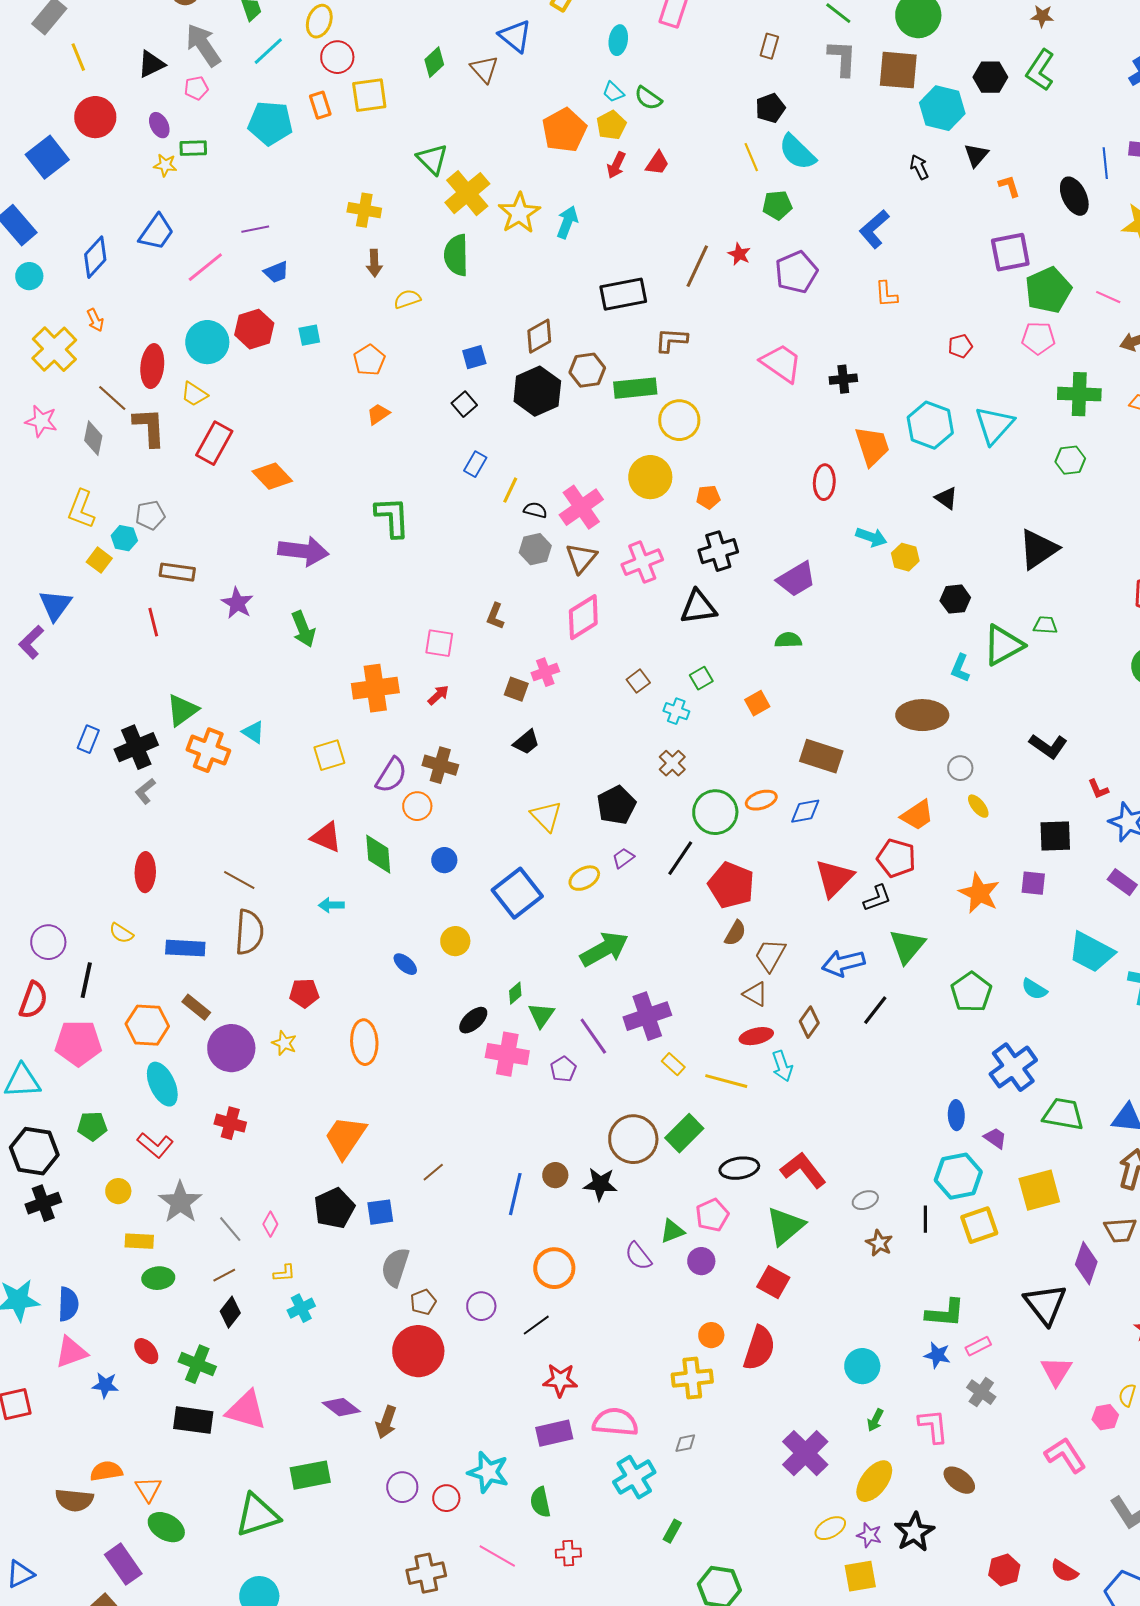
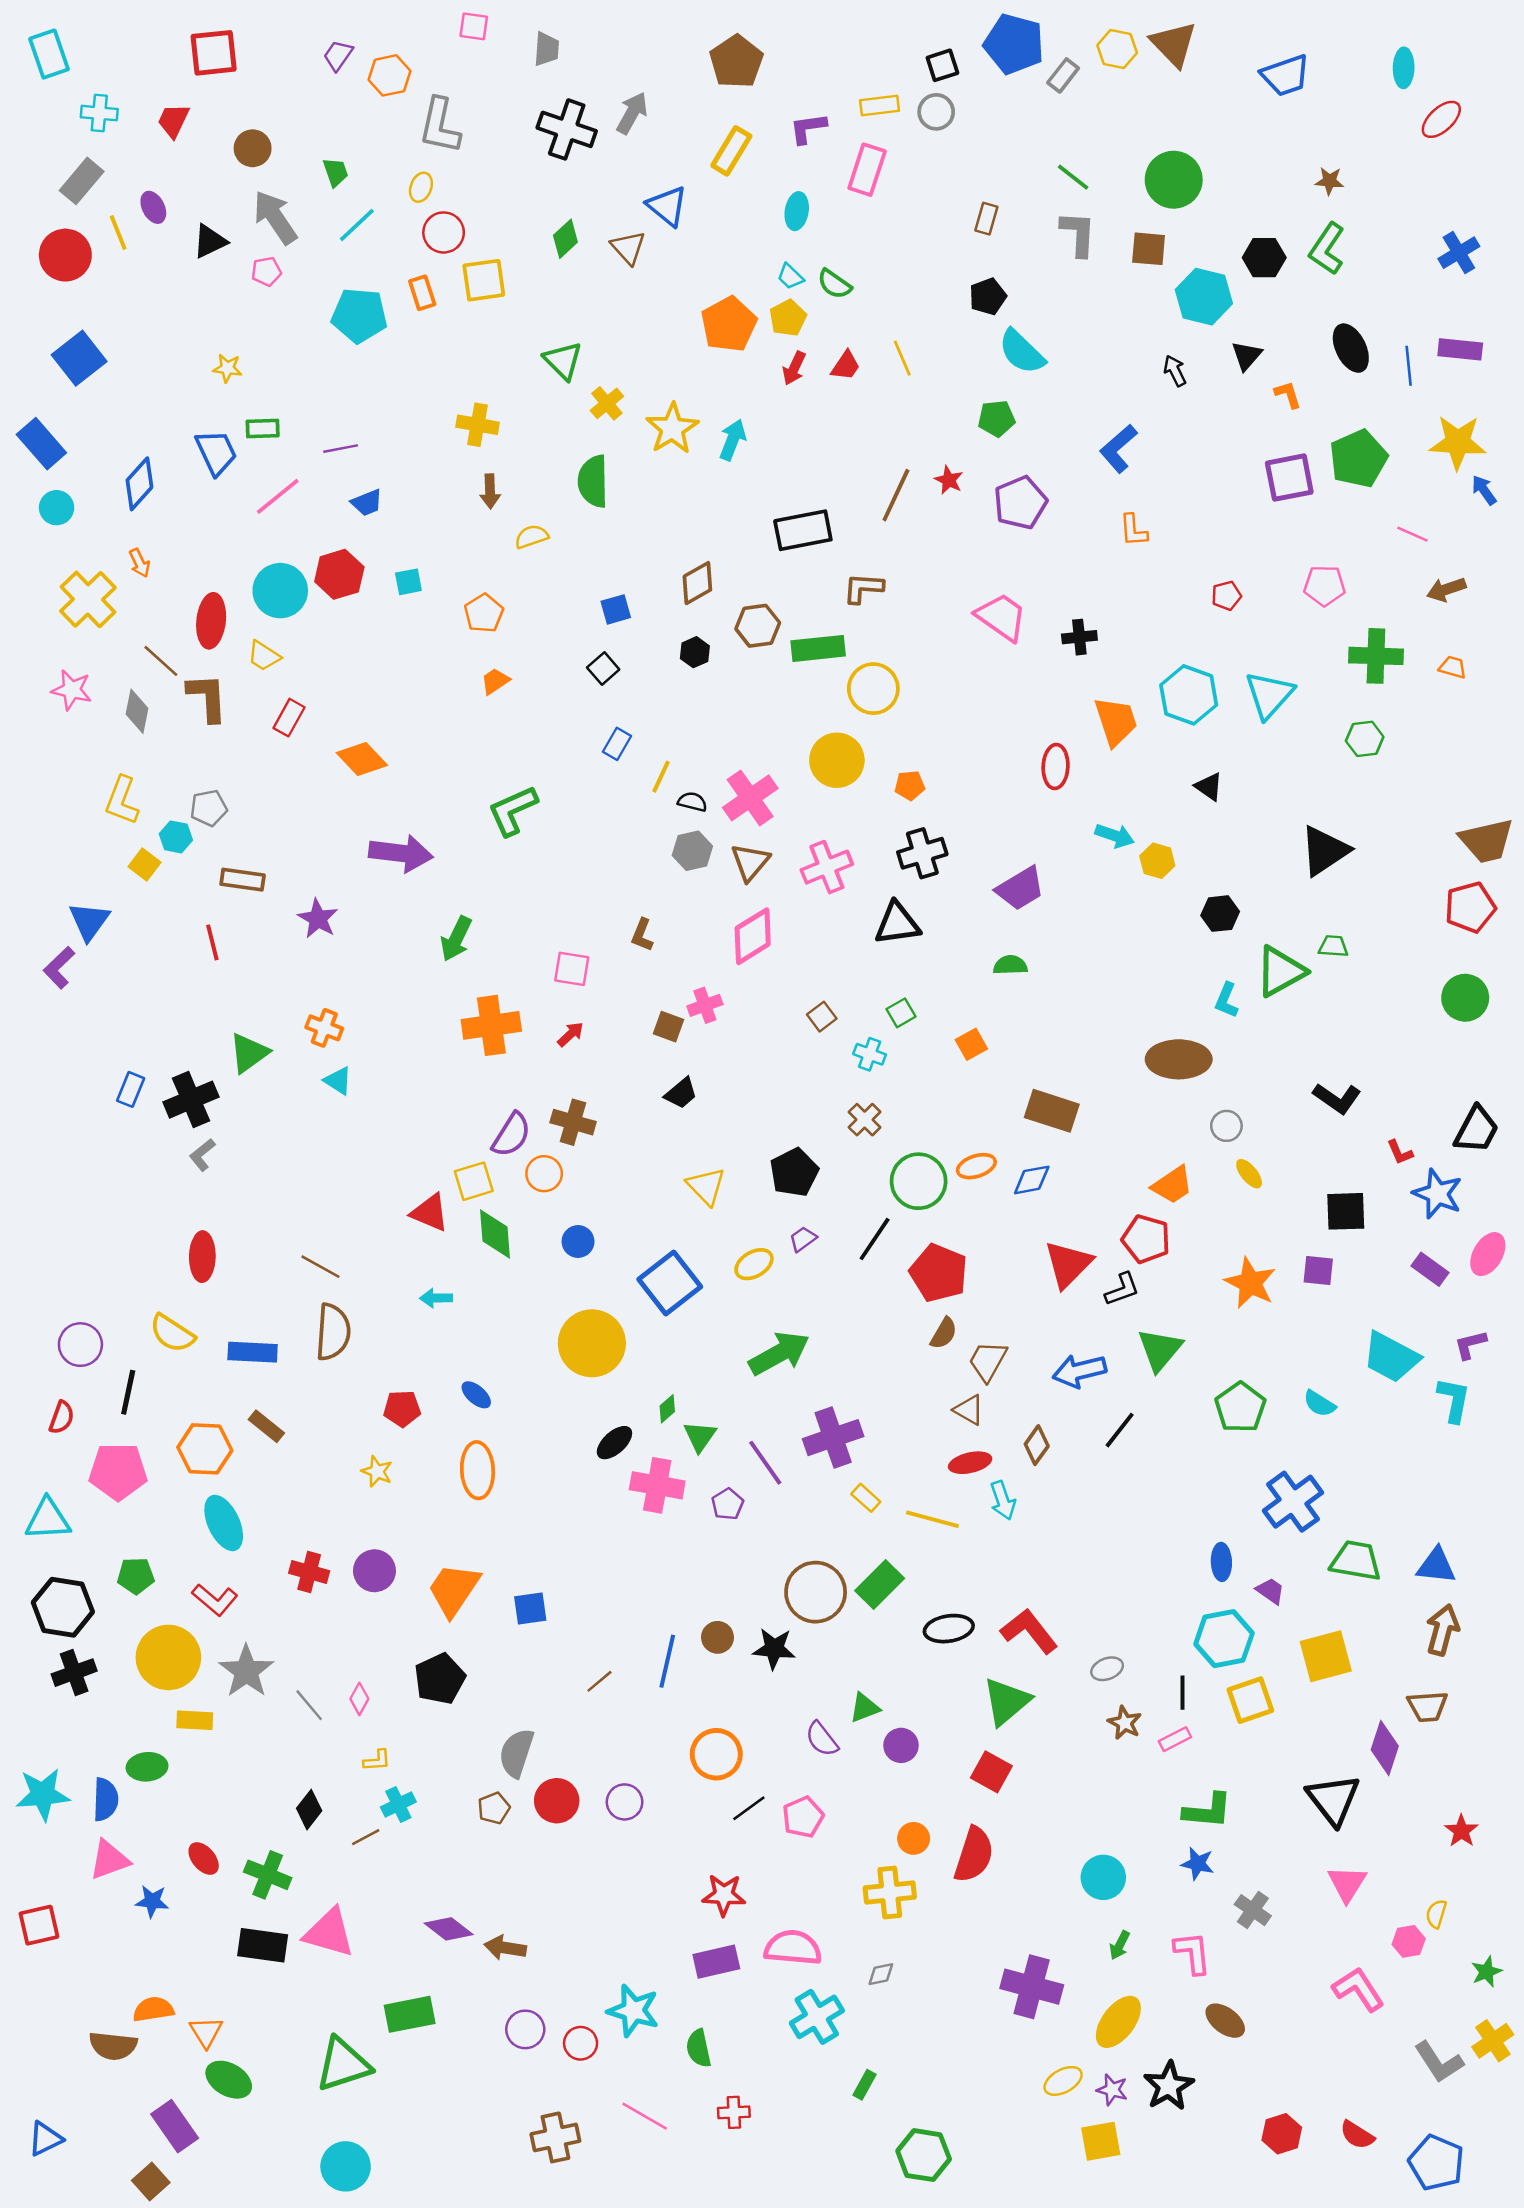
yellow ellipse: (319, 21) -> (421, 187), size x0.7
brown square: (898, 70) -> (1149, 249), size x0.7
red circle: (95, 117) -> (65, 255), moved
purple ellipse: (159, 125) -> (153, 207), moved
green rectangle: (193, 148) -> (263, 429), moved
yellow line: (751, 157) -> (902, 358), moved
yellow cross: (467, 193) -> (607, 403), size x0.6
black ellipse: (1074, 196) -> (1351, 348), moved
blue trapezoid: (156, 232) -> (216, 452), turned -60
green pentagon: (1048, 290) -> (1358, 459), moved
black hexagon: (537, 391) -> (695, 652), size x0.5
red rectangle: (214, 443) -> (289, 718), size x0.7
green L-shape: (392, 517) -> (513, 811), turned -111
green arrow: (303, 629) -> (456, 939), moved, turned 48
orange cross: (208, 750) -> (324, 1028), moved, size x0.7
yellow square: (329, 755) -> (474, 1181), moved
yellow semicircle: (121, 933) -> (172, 1333), size x1.5
yellow circle: (455, 941) -> (592, 1343), size x1.8
blue ellipse: (405, 964) -> (476, 1395), moved
red semicircle: (33, 1000) -> (62, 1417), size x0.7
purple circle: (231, 1048) -> (374, 1571), moved, size x0.7
brown line: (433, 1172) -> (599, 1681), moved
yellow circle: (118, 1191) -> (168, 1657), size x2.0
blue square: (380, 1212) -> (530, 1608), moved
pink pentagon: (712, 1215) -> (803, 1817), moved
brown line: (224, 1275) -> (366, 1837), moved
green ellipse: (158, 1278) -> (147, 1767), moved
brown pentagon: (423, 1302) -> (494, 1808), moved
black line: (536, 1325) -> (749, 1808), moved
pink rectangle: (978, 1346) -> (1175, 1739), moved
red circle: (418, 1351) -> (557, 1801), moved, size x0.7
brown arrow: (386, 1422) -> (505, 1948), turned 80
purple cross: (805, 1453) -> (1032, 1987), turned -30

